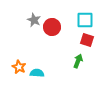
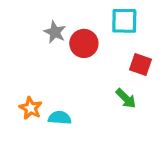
cyan square: (85, 20) -> (124, 21), moved
green arrow: (78, 61) -> (126, 98), turned 112

